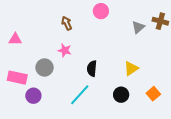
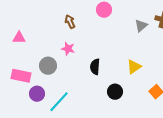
cyan line: (80, 95) -> (59, 102), moved
black circle: (121, 95) -> (115, 92), moved

